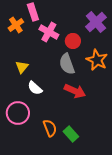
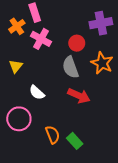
purple cross: (96, 22) -> (101, 23), turned 30
pink cross: (49, 32) -> (41, 39), moved
yellow triangle: (22, 67) -> (16, 66), moved

